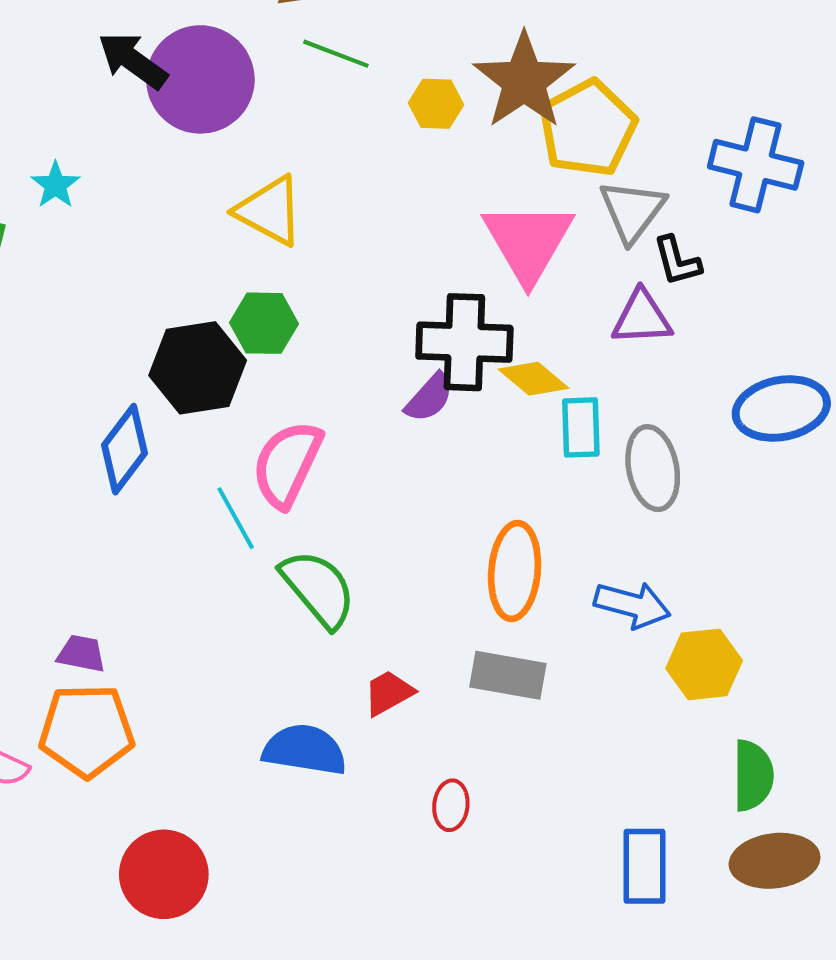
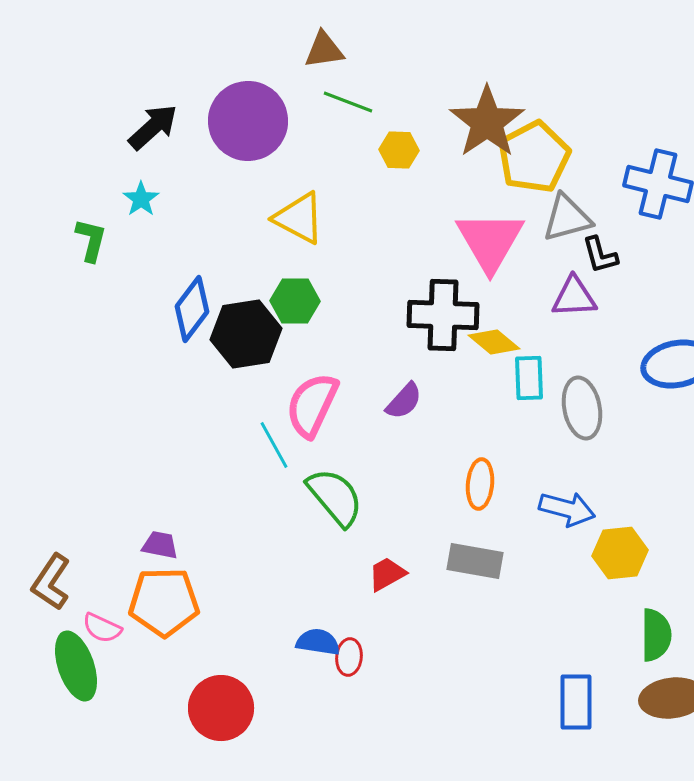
black arrow: (133, 60) -> (153, 127), moved, turned 102
yellow hexagon: (436, 104) -> (399, 150), moved
gray triangle: (632, 211) -> (567, 218), turned 38
purple semicircle: (429, 398) -> (404, 401), moved
blue diamond: (125, 449) -> (192, 309), moved
orange ellipse: (515, 571) -> (480, 484), size x0.7
blue semicircle: (305, 750) -> (318, 642), moved, size x0.7
red ellipse: (451, 805) -> (349, 657), moved

